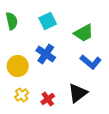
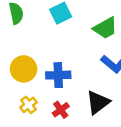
blue cross: (46, 54) -> (58, 75), moved, turned -36

